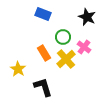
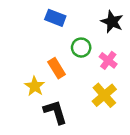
yellow cross: (66, 59) -> (104, 95), moved
yellow star: (18, 69) -> (35, 86), moved

